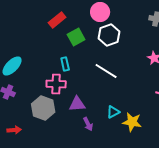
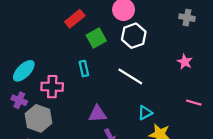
pink cross: (56, 84) -> (52, 87), moved
gray hexagon: (43, 108) -> (39, 118), moved
cyan triangle: (113, 112) -> (145, 113), moved

